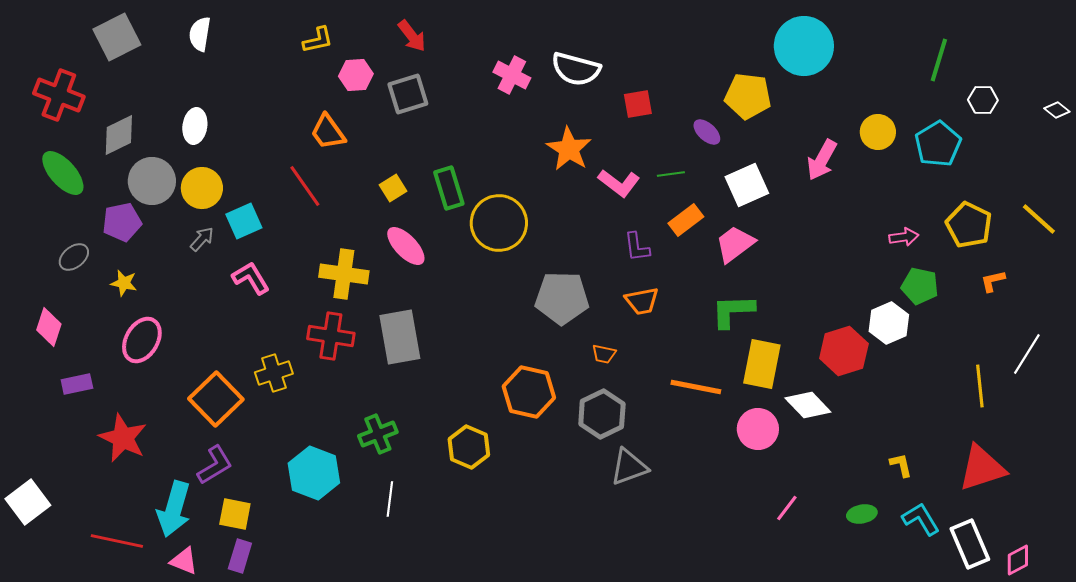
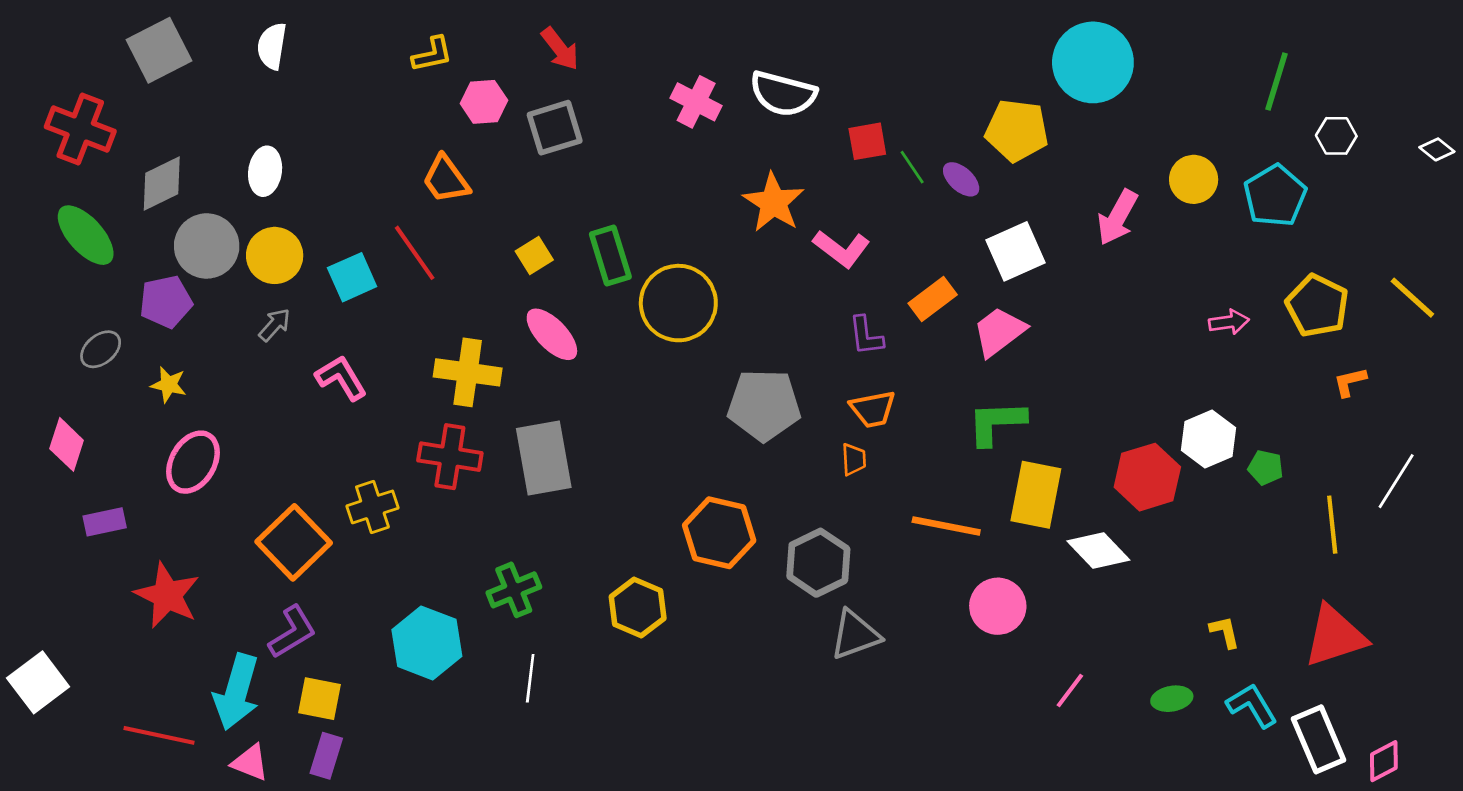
green line: (671, 174) -> (912, 167), moved, turned 64
cyan square: (244, 221) -> (352, 277), moved
green pentagon: (920, 286) -> (1266, 468), moved, size x0.7
orange trapezoid: (604, 354) -> (854, 459), moved, turned -105
pink circle: (758, 429) -> (998, 606), moved

